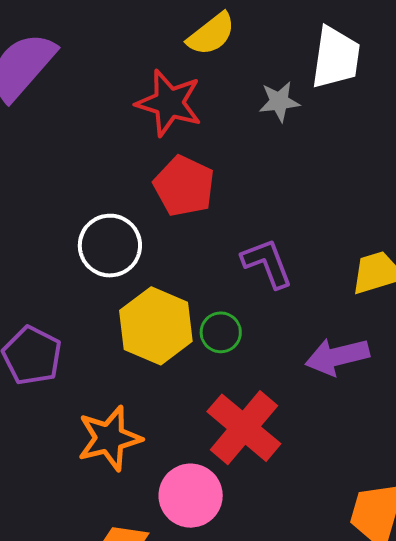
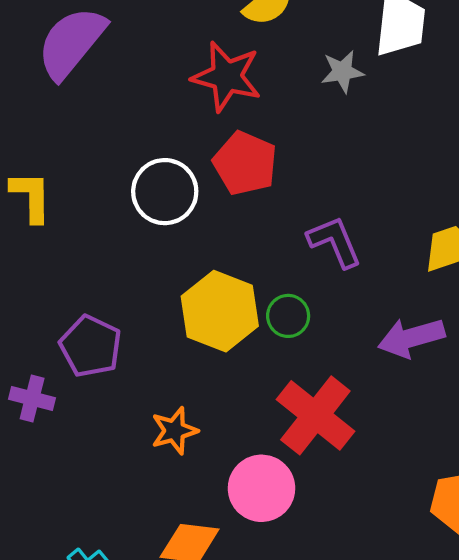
white circle: (110, 246) -> (165, 192), moved
orange star: (109, 438) -> (174, 431), size x0.7

